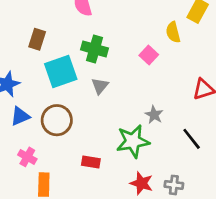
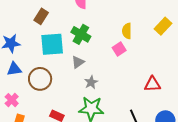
yellow semicircle: (173, 32) -> (127, 31), moved
gray star: (154, 115) -> (91, 82), moved

